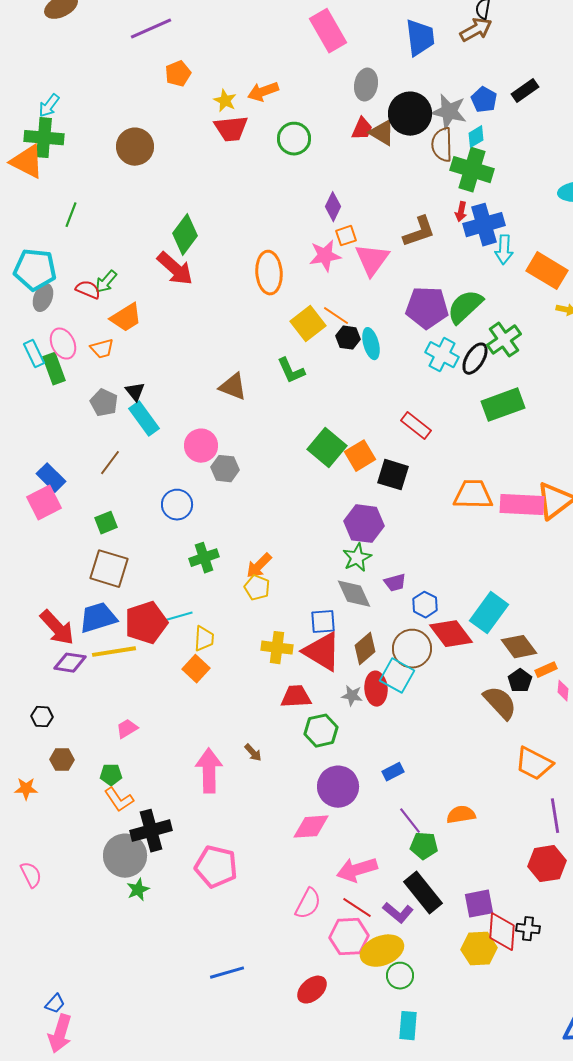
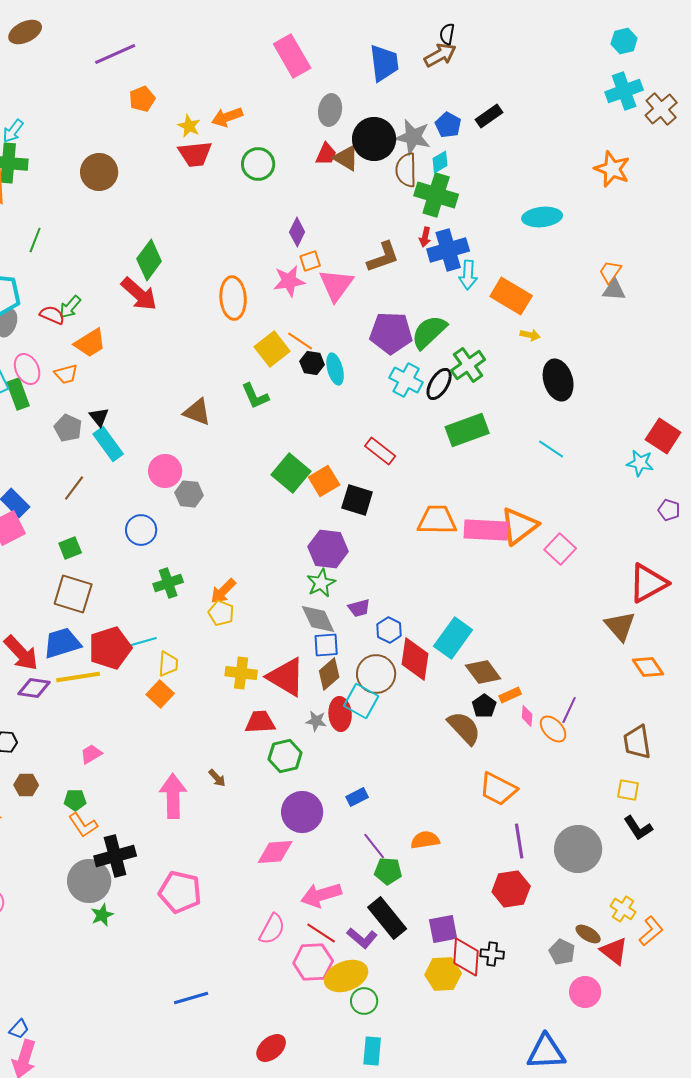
blue square: (323, 622) -> (326, 645), moved
red diamond: (451, 634) -> (415, 659), turned 45
red ellipse: (312, 990) -> (271, 1048), moved

